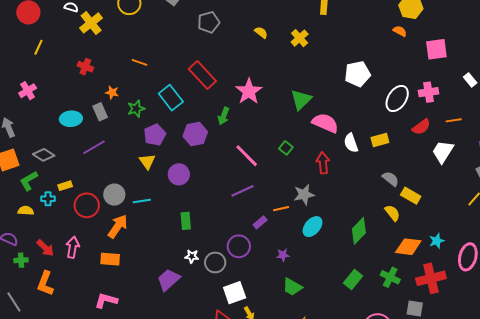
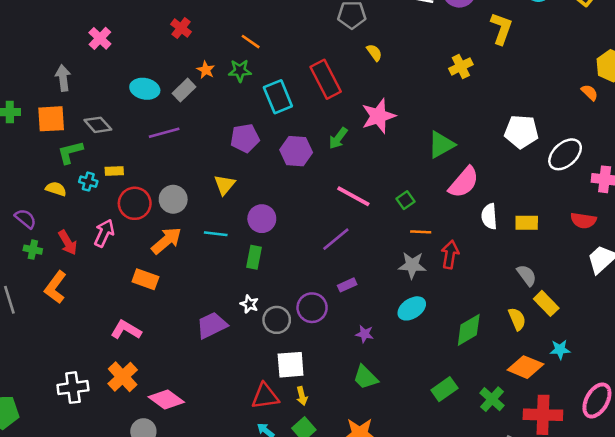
yellow semicircle: (261, 32) -> (374, 53), moved
pink cross: (28, 91) -> (100, 38), turned -30
white ellipse: (397, 98) -> (565, 154), moved
green star: (136, 109) -> (240, 71), moved
gray rectangle: (100, 112) -> (184, 90), turned 54
pink semicircle: (325, 123) -> (464, 182), turned 92
red semicircle: (421, 127) -> (583, 221), turned 30
pink line: (247, 156) -> (353, 196), turned -32
yellow triangle: (147, 162) -> (225, 185), moved
red arrow: (323, 163) -> (450, 254), moved
purple circle: (179, 174) -> (262, 219), moved
purple line: (243, 191) -> (336, 239), turned -30
cyan line: (142, 201) -> (216, 234), moved
orange line: (281, 209) -> (421, 232), moved
cyan star: (437, 241) -> (560, 350), moved
pink arrow: (73, 247) -> (104, 233), moved

